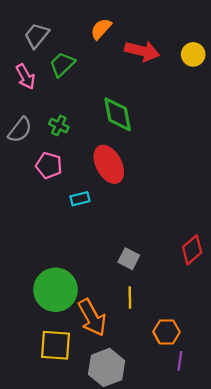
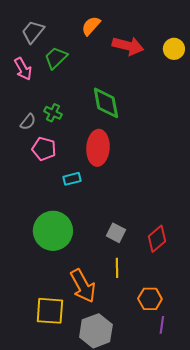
gray semicircle: (20, 130) -> (28, 122), moved, size x0.7
red ellipse: (109, 164) -> (98, 148), turned 32
red diamond: (192, 250) -> (157, 239), moved
green circle: (56, 290) -> (53, 231), moved

